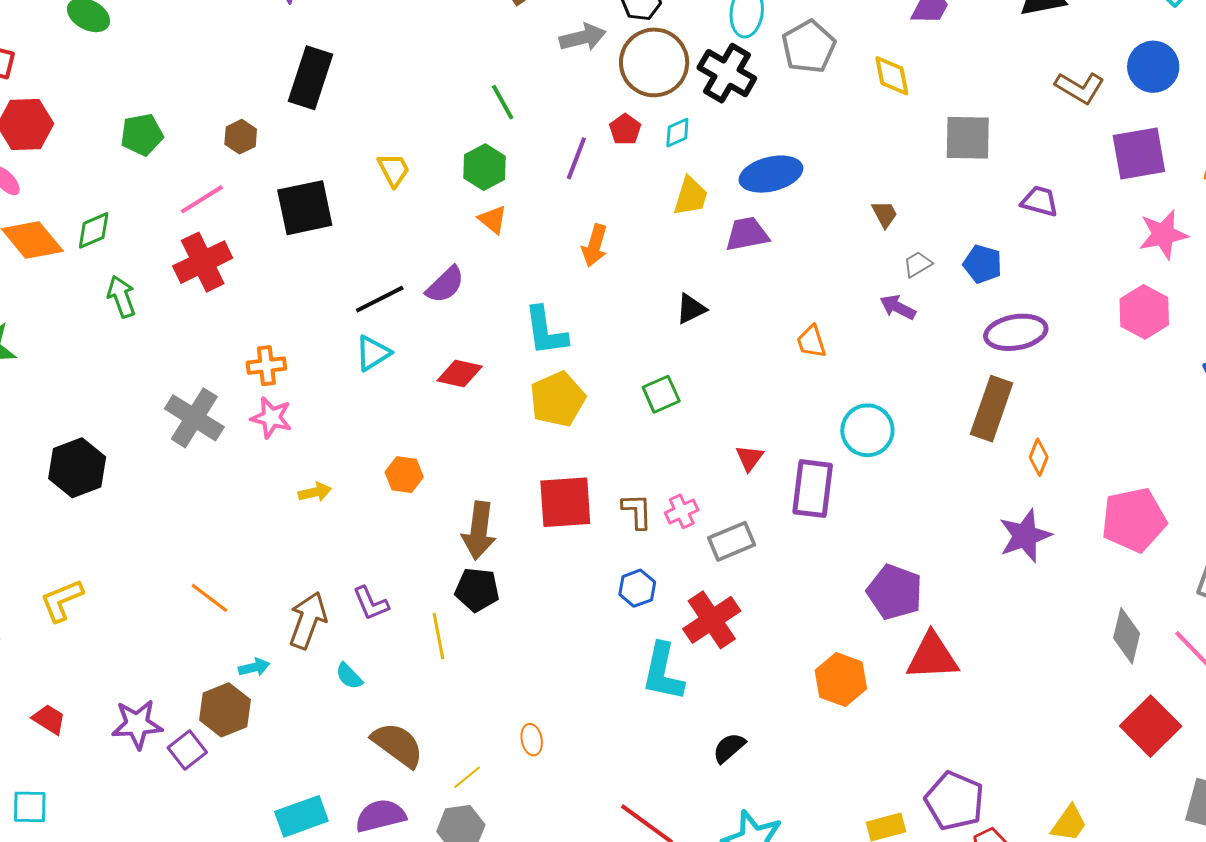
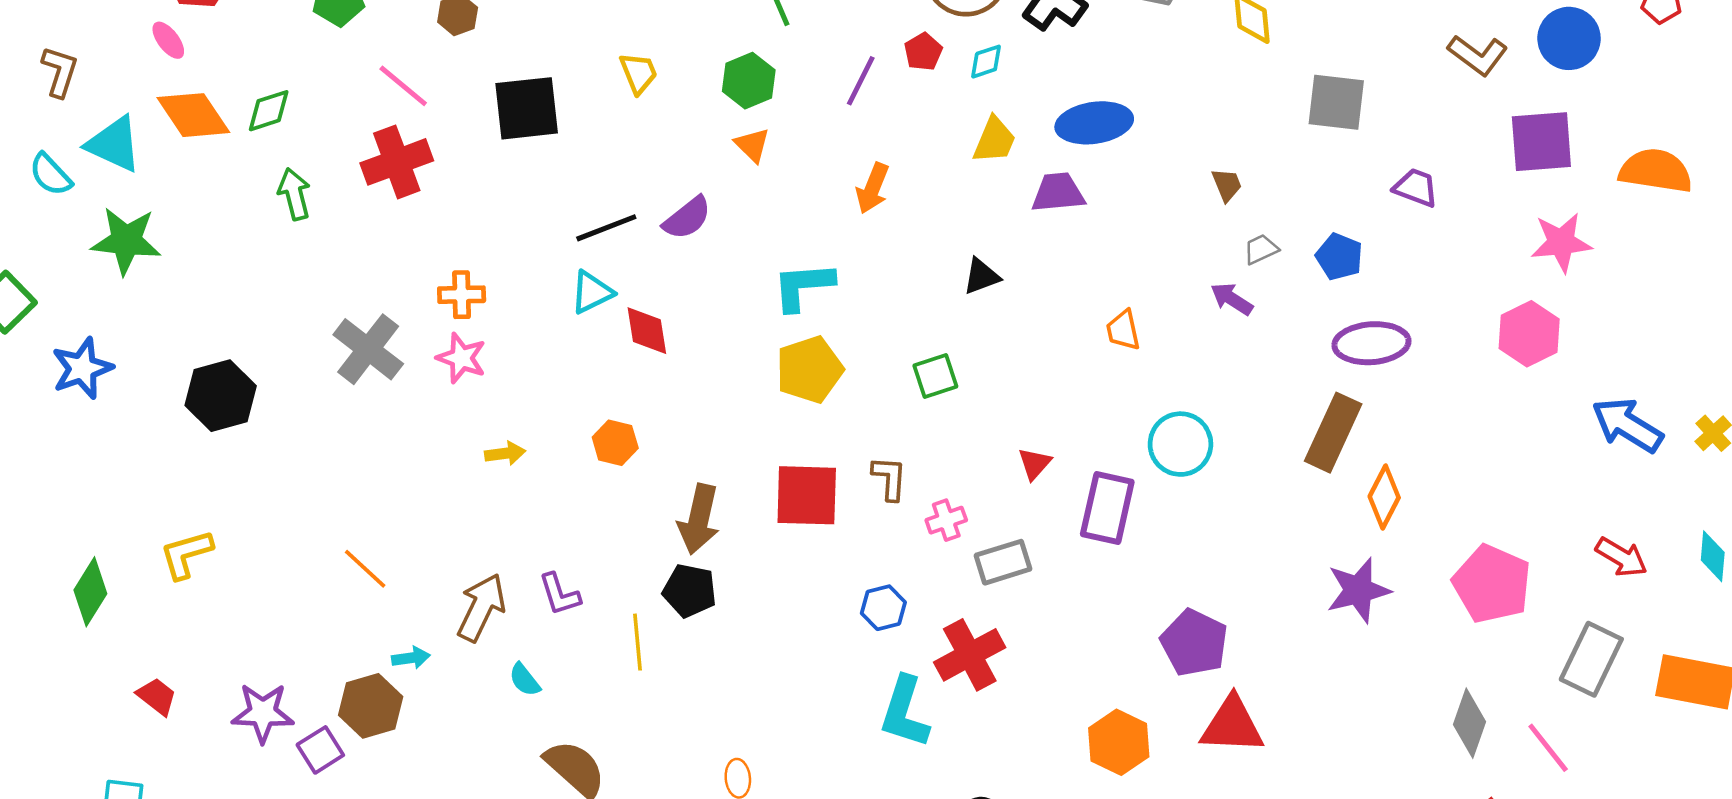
pink line: (202, 199) -> (403, 86), turned 66
cyan L-shape: (546, 331) -> (803, 286), turned 88
red diamond: (460, 374) -> (647, 331), moved, turned 63
orange diamond: (1039, 457) -> (1384, 497), size x1.4
brown L-shape: (637, 511) -> (889, 478), moved
pink pentagon: (1134, 520) -> (1492, 584), turned 30

